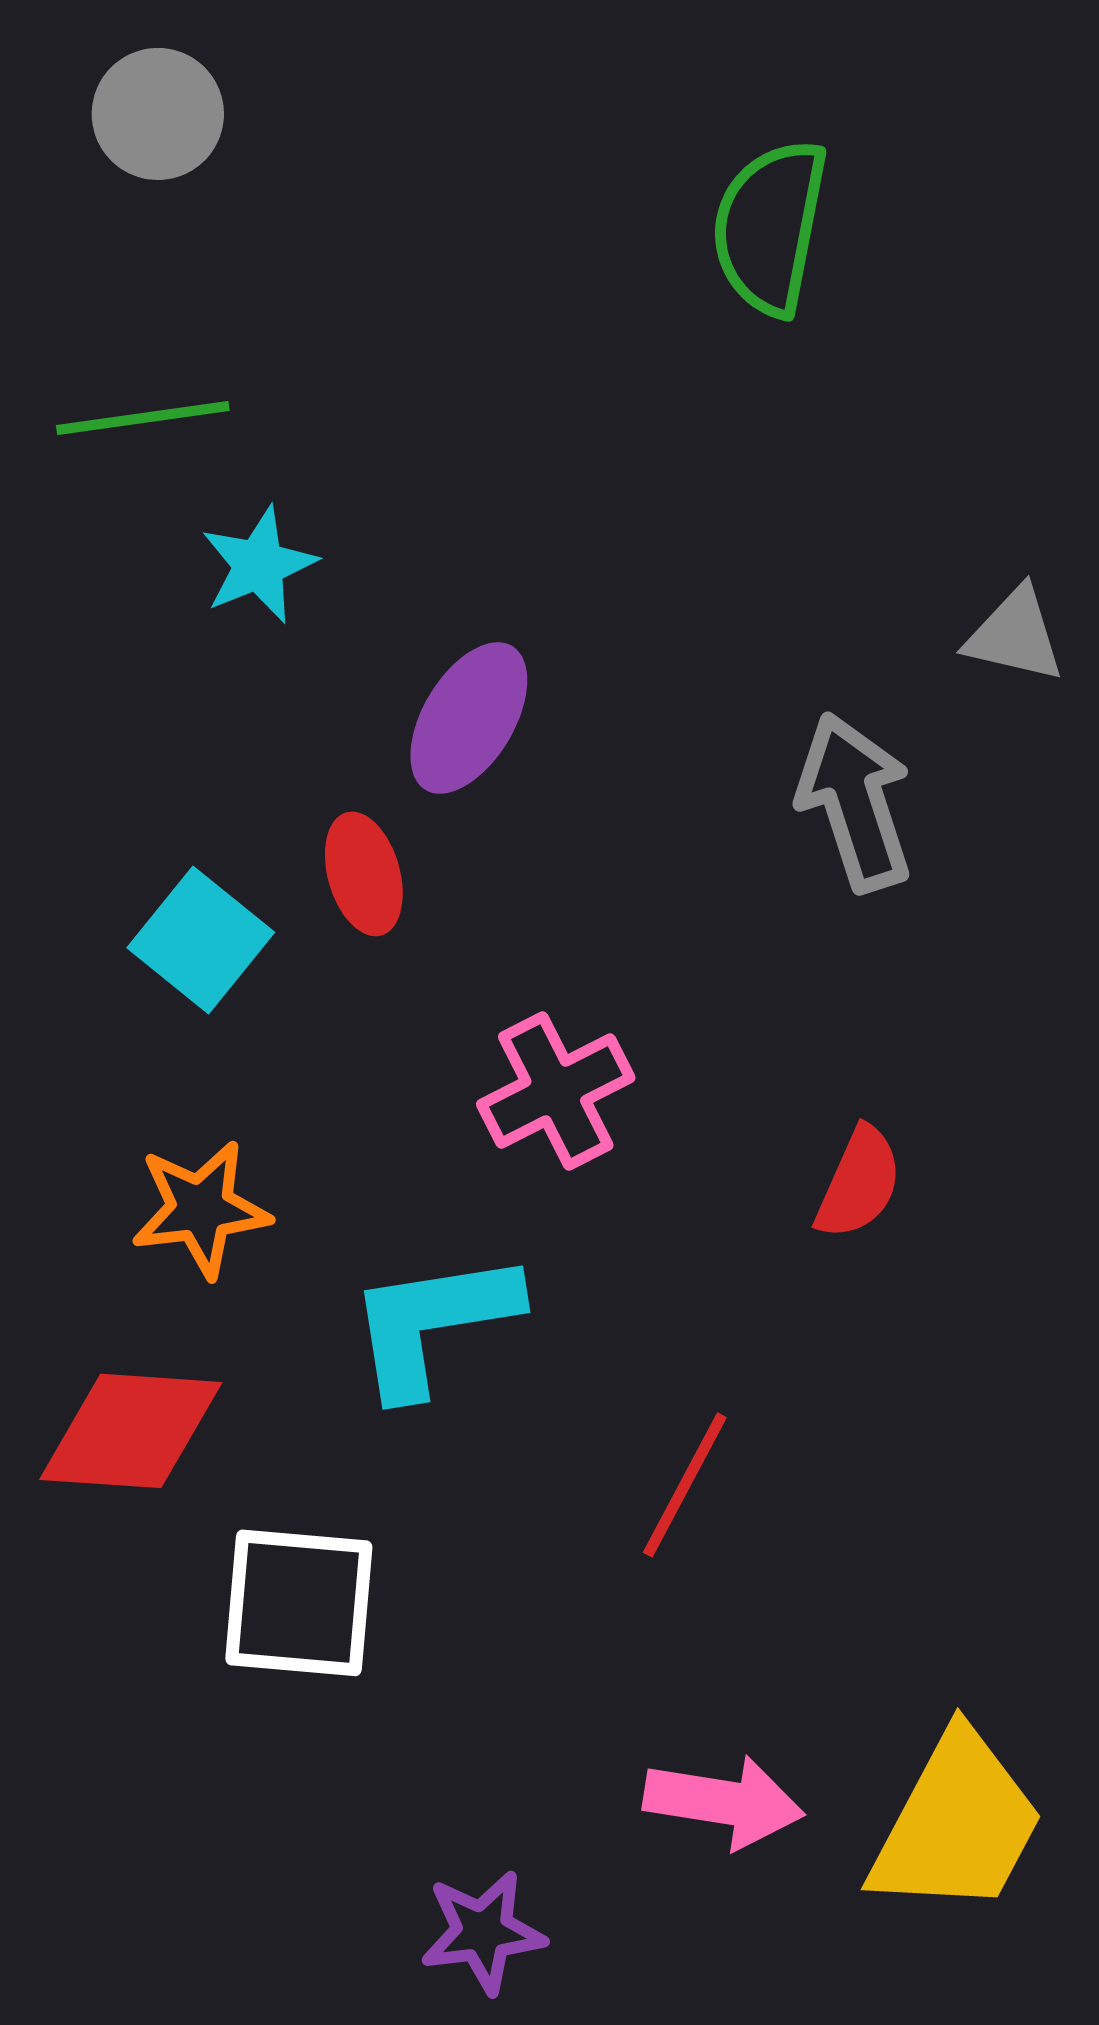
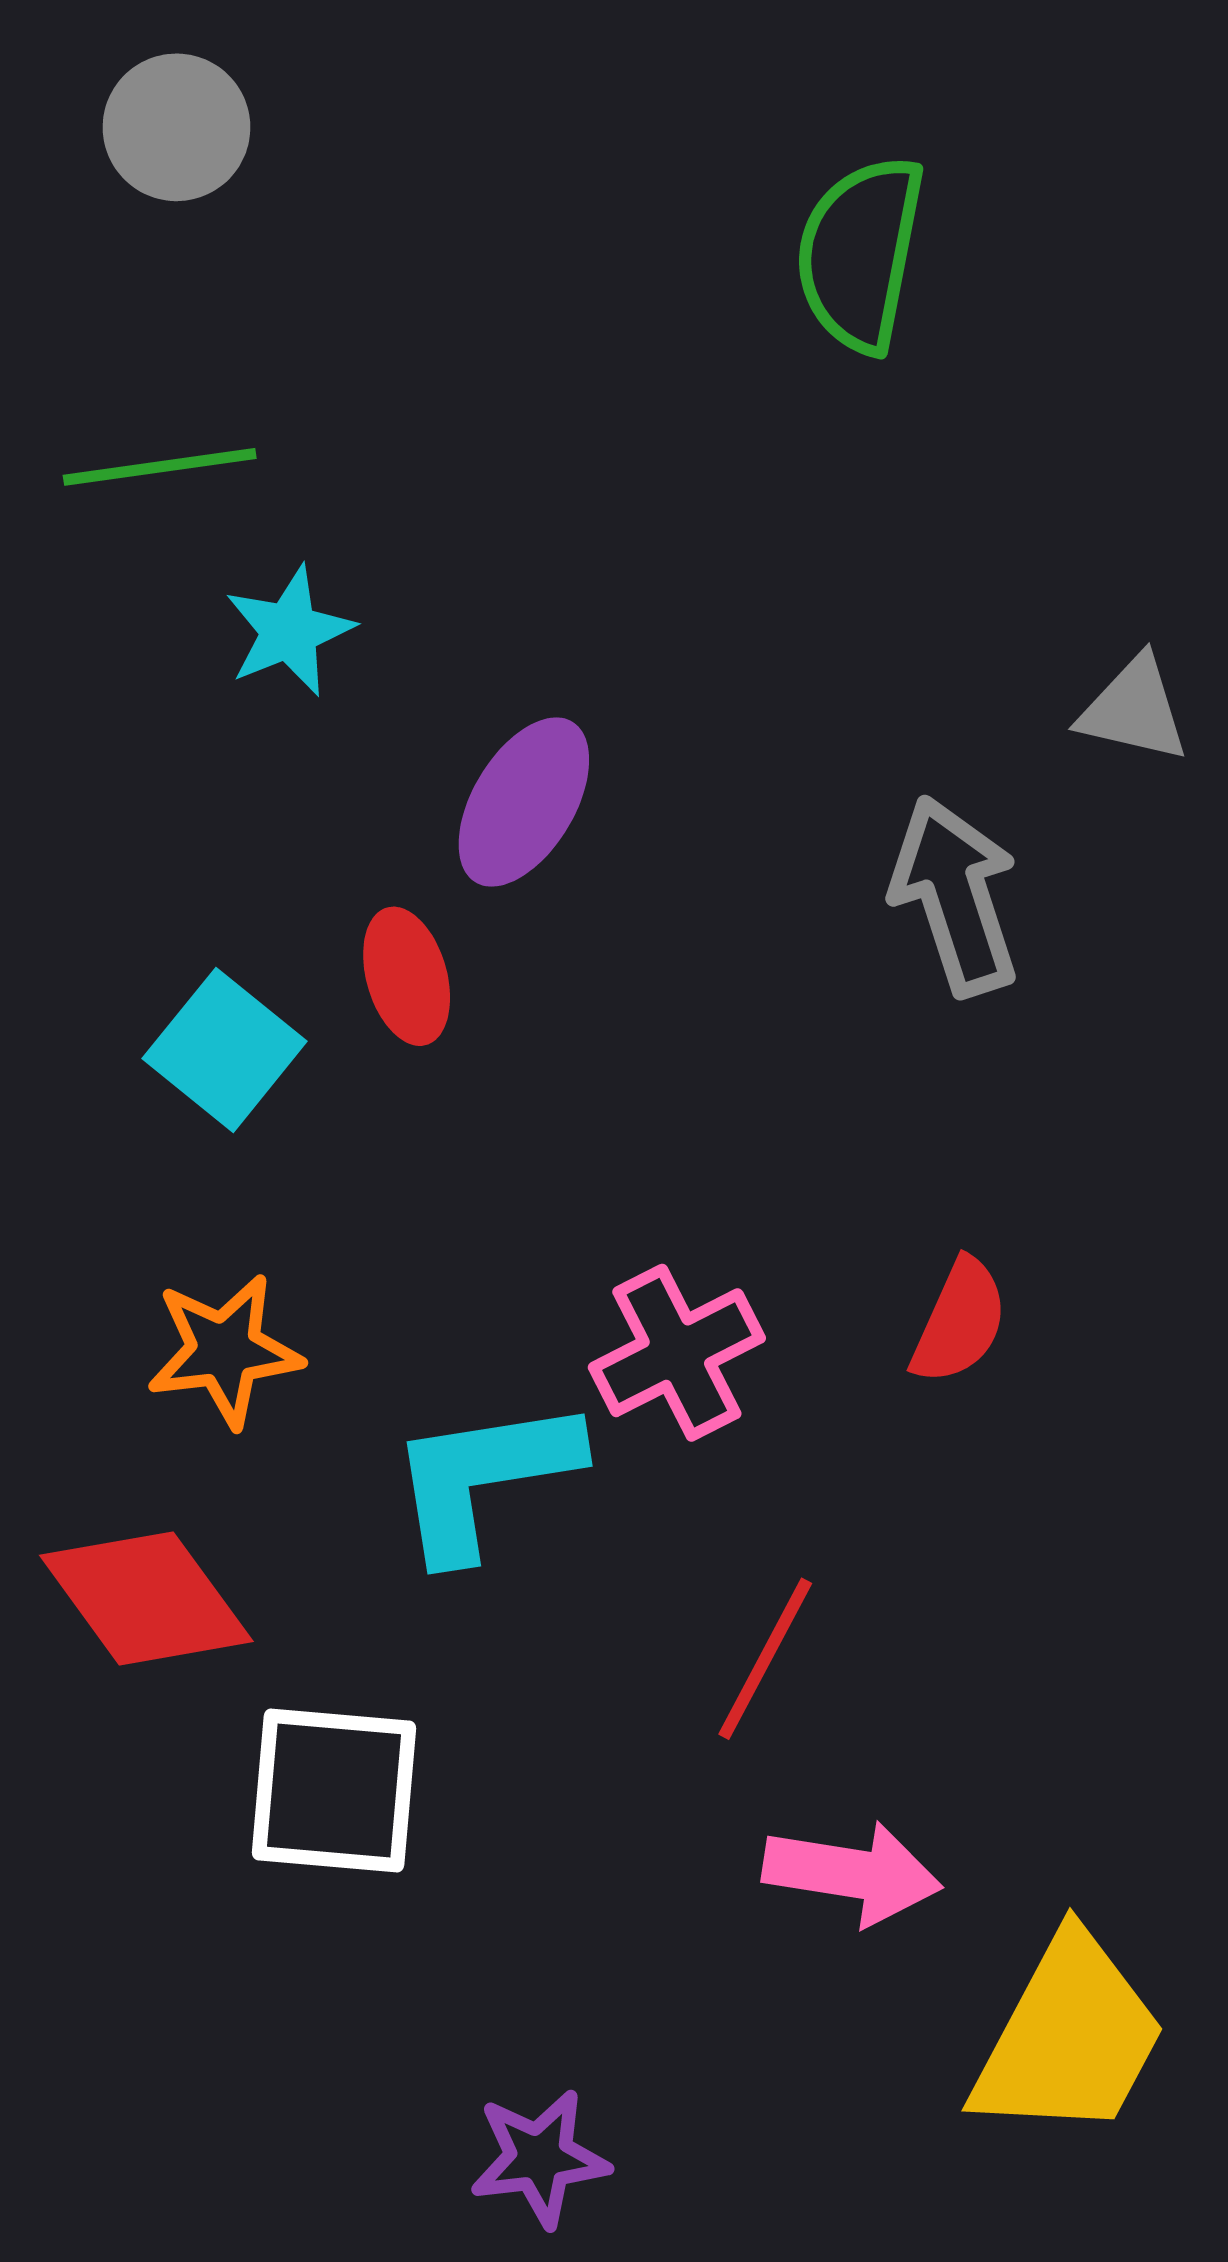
pink cross: (556, 1091) -> (677, 1353), moved
red diamond: (131, 1431) -> (146, 1598), turned 50
pink arrow: (724, 1802) -> (852, 1873), moved

